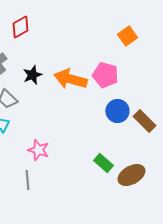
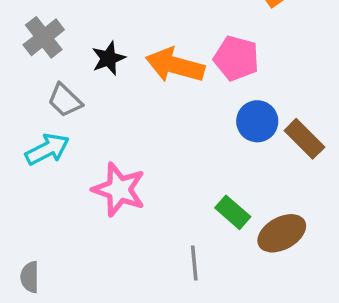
pink star: (38, 150) -> (119, 190), size x1.4
gray line: (27, 180) -> (194, 263), moved

